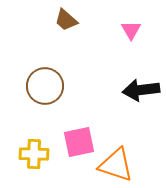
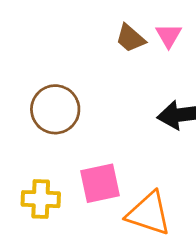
brown trapezoid: (66, 20) -> (130, 38), moved

